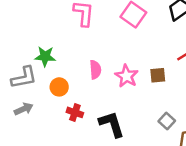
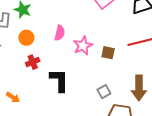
red cross: (75, 112) -> (33, 62), turned 32

